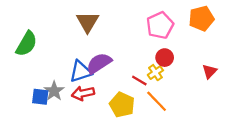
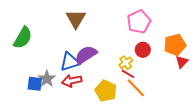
orange pentagon: (201, 18) -> (175, 45), moved
yellow cross: (155, 73) -> (126, 63), moved
red line: (139, 81) -> (128, 74), moved

